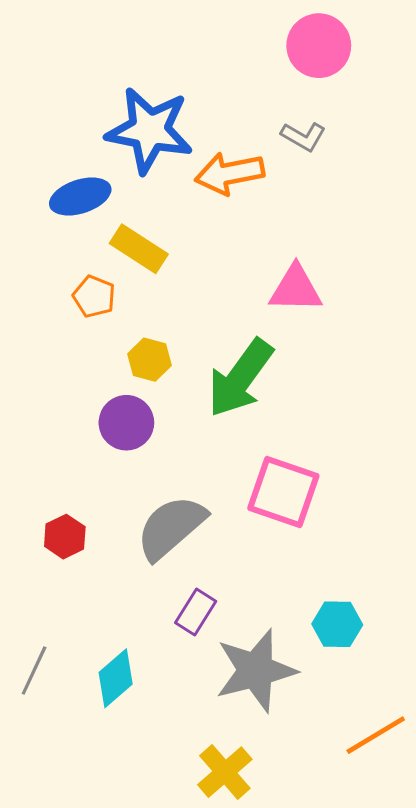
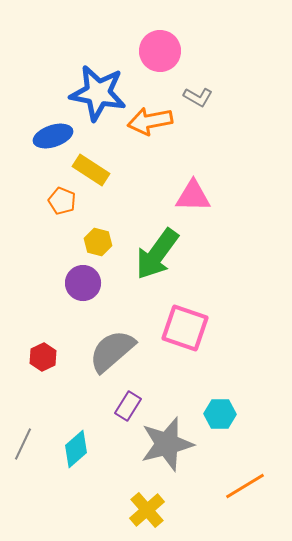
pink circle: (319, 46) -> (160, 51), moved

